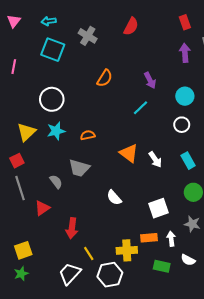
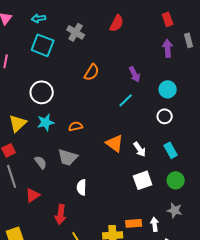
gray semicircle: (56, 182) -> (41, 162), moved
white semicircle: (114, 198) -> (82, 187), moved, turned 42
white square: (158, 208) -> (143, 180), moved

